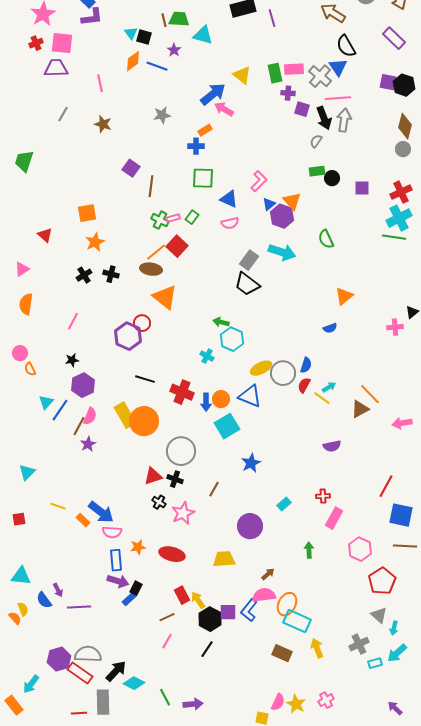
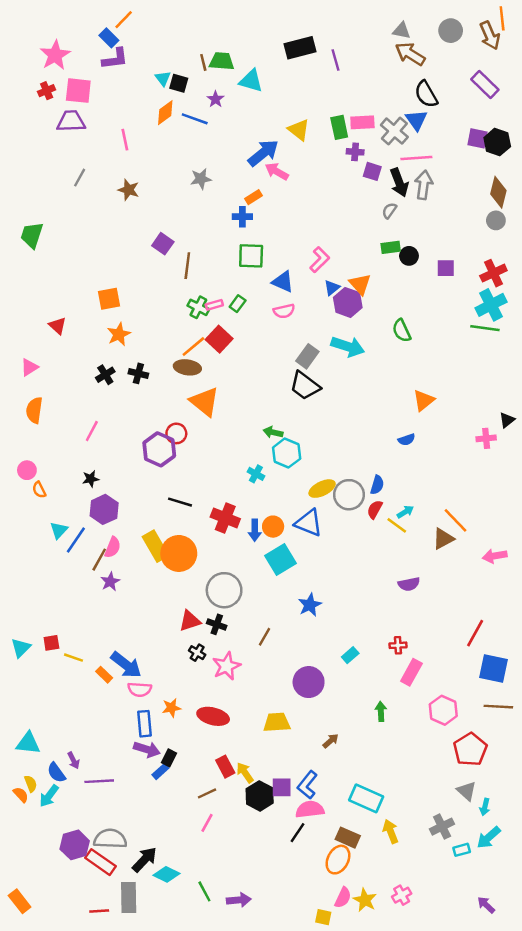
cyan triangle: (27, 472) -> (21, 648), moved
red square: (19, 519) -> (51, 643), moved
pink semicircle: (264, 595) -> (310, 809), moved
orange ellipse: (287, 604) -> (338, 860), moved
black line: (207, 649) -> (298, 833), moved
cyan arrow: (31, 684) -> (49, 796), moved

